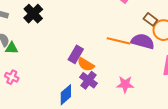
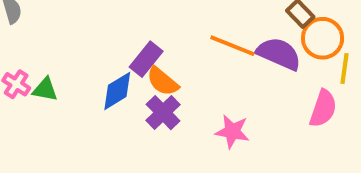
green triangle: (12, 48) -> (45, 89), moved
blue diamond: (66, 95) -> (117, 91), moved

